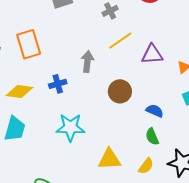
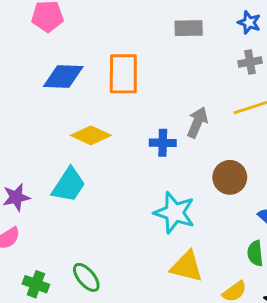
blue cross: (58, 84) -> (163, 143), moved
cyan star: (70, 127) -> (174, 213), moved

